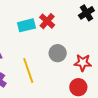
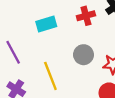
red cross: (47, 21) -> (86, 16), moved, turned 35

